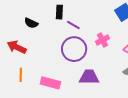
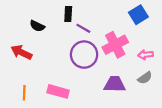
pink cross: (102, 40) -> (115, 45), size x1.6
orange line: (21, 75) -> (24, 93), moved
purple trapezoid: (89, 77) -> (115, 84), moved

